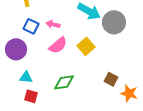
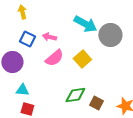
brown square: (111, 79) -> (96, 103), moved
green diamond: (64, 82) -> (75, 95), moved

